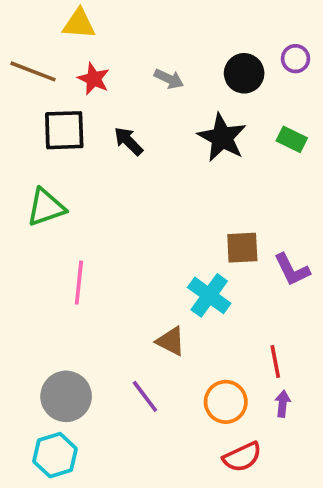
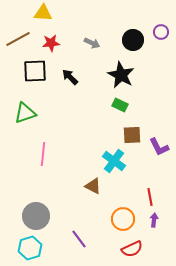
brown line: (33, 71) -> (18, 39), turned -50
red star: (94, 79) -> (51, 43), turned -30
green rectangle: (292, 139) -> (120, 105), moved
purple line: (145, 396) -> (79, 239), moved

